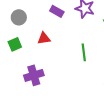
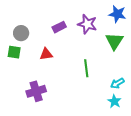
purple rectangle: (57, 11) -> (59, 27), turned -56
green square: (15, 44) -> (14, 52), moved, turned 32

